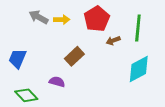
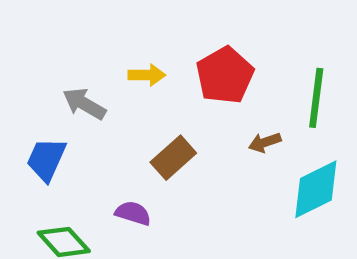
gray arrow: (39, 17) -> (84, 104), moved
brown arrow: (113, 41) -> (265, 142), moved

